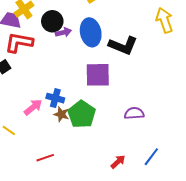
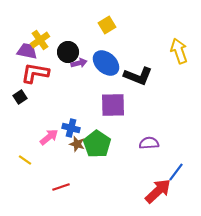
blue ellipse: (91, 32) -> (106, 63), turned -36
blue line: (151, 157) -> (176, 172), moved
red arrow: (118, 162) -> (158, 191), moved, size x1.8

